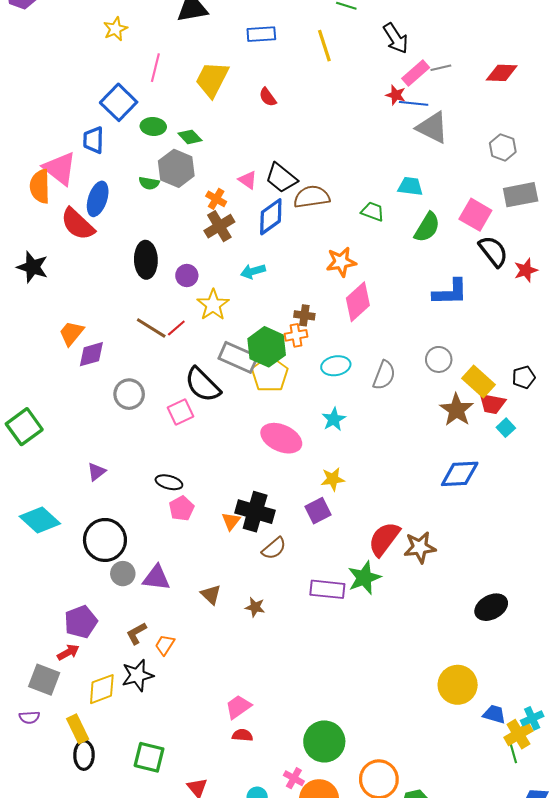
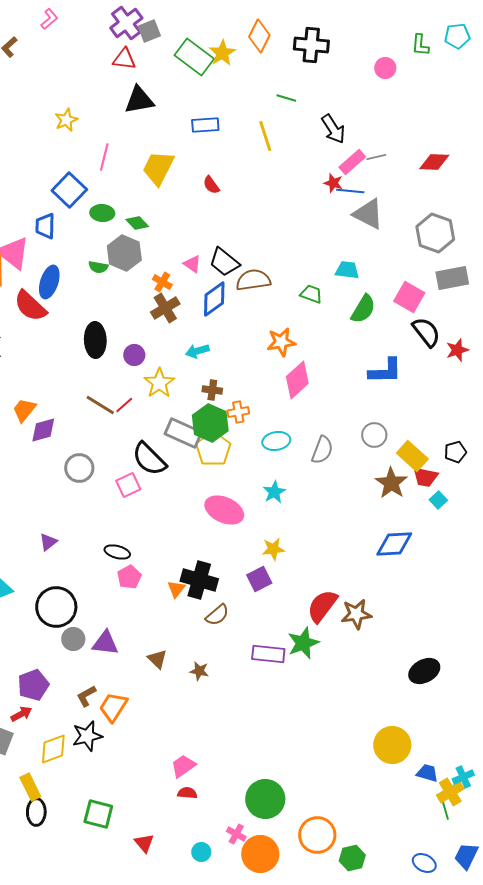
gray hexagon: (503, 147) -> (435, 233), size x1.5
brown cross: (304, 315) -> (212, 390), moved
orange trapezoid: (165, 645) -> (113, 707), size x1.5

